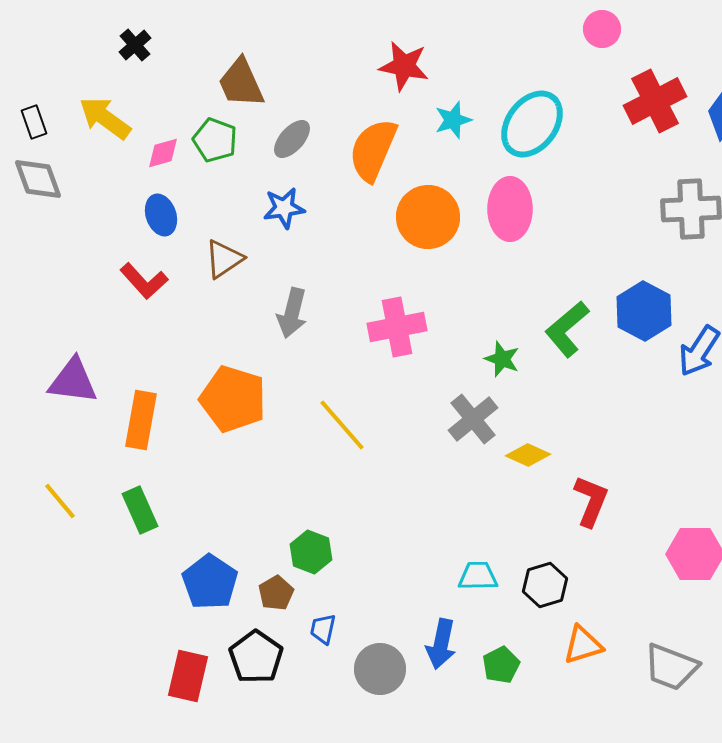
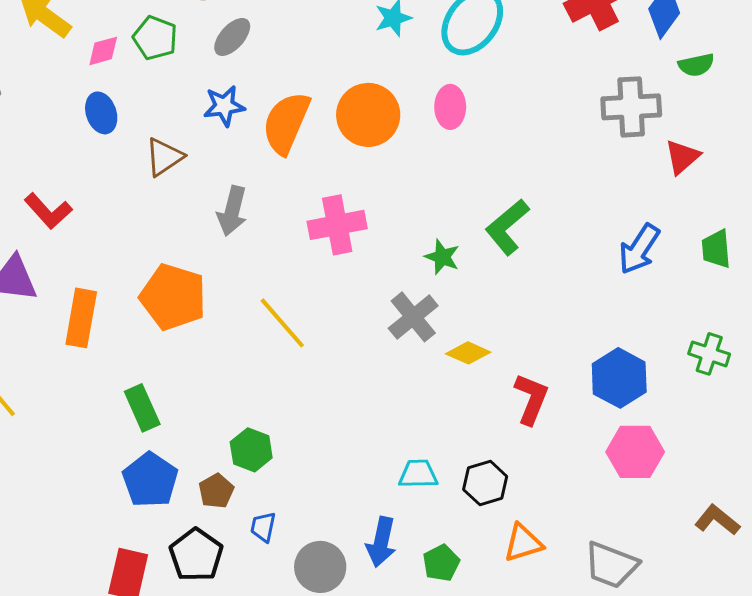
orange semicircle: (373, 150) -> (286, 123), moved
pink ellipse: (510, 209) -> (450, 107), size x0.7
red L-shape: (144, 281) -> (48, 211), moved
blue hexagon: (644, 311) -> (619, 378), moved
green rectangle: (140, 510) -> (142, 408), moved

